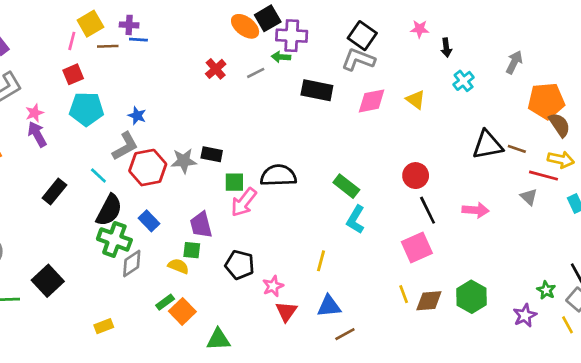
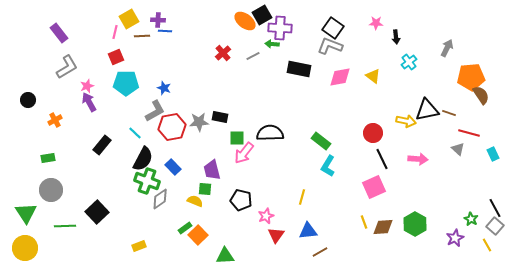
yellow arrow: (561, 160) -> (406, 121), moved

